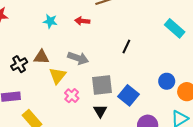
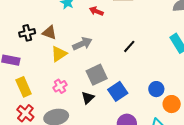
gray arrow: (78, 58) -> (82, 44), turned -60
gray square: (102, 85) -> (97, 75), turned -35
pink cross: (72, 96) -> (60, 86), moved

